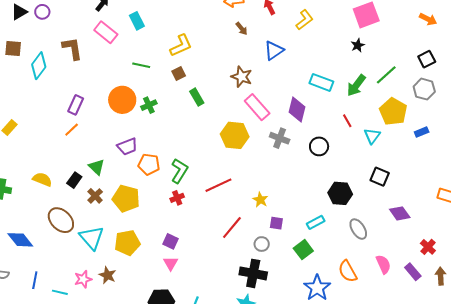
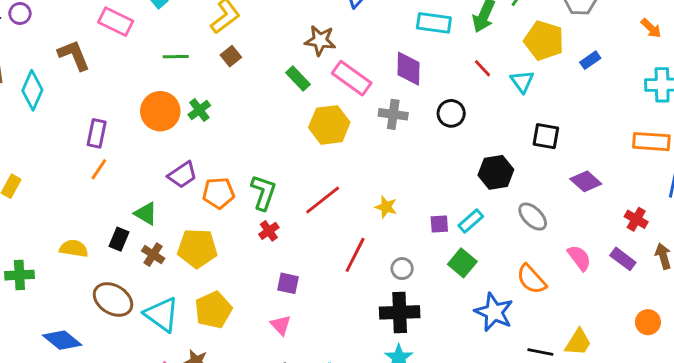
green rectangle: (197, 97) -> (298, 79), moved
purple square: (276, 223) -> (439, 224), moved
purple square: (171, 241) -> (288, 283), moved

